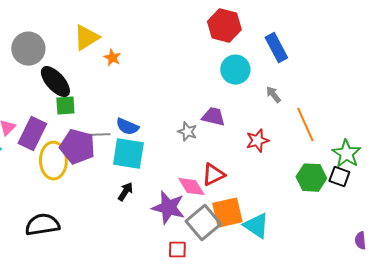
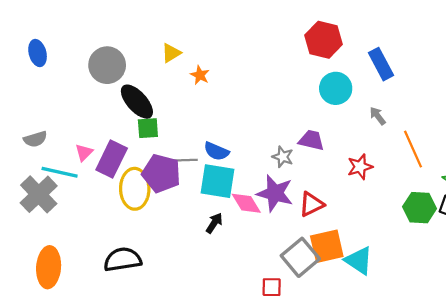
yellow triangle: (86, 38) -> (171, 53), size x0.7
pink diamond: (191, 187) -> (246, 203), moved
purple star: (168, 208) -> (275, 193), moved

